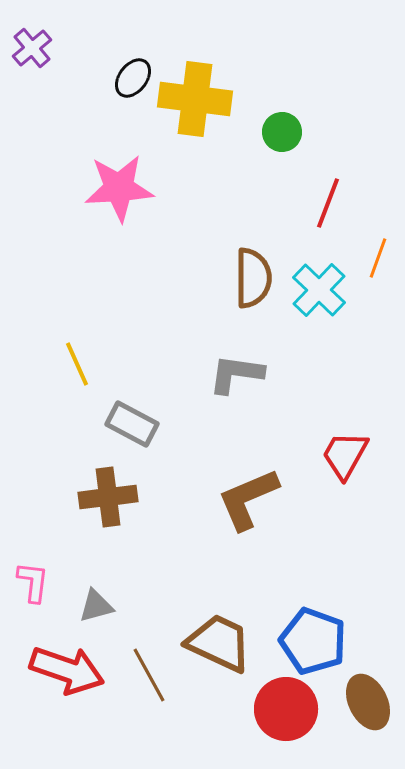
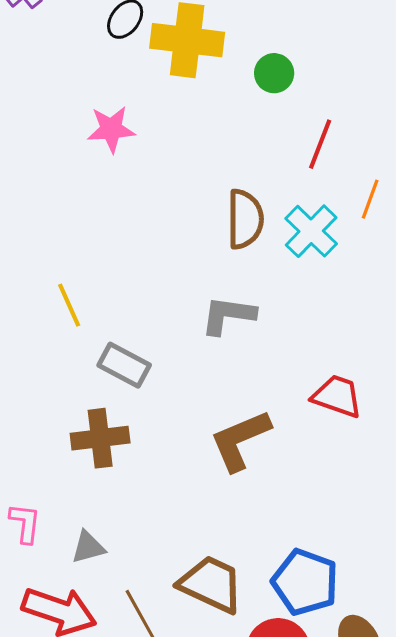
pink star: (119, 188) -> (111, 129), size x0.7
red trapezoid: (345, 455) -> (337, 396), turned 80

